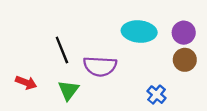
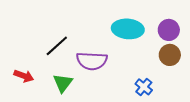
black line: (62, 50) -> (57, 46), turned 70

